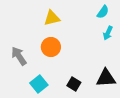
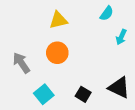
cyan semicircle: (103, 12) -> (107, 13), moved
black triangle: (106, 78) -> (119, 88), turned 30

